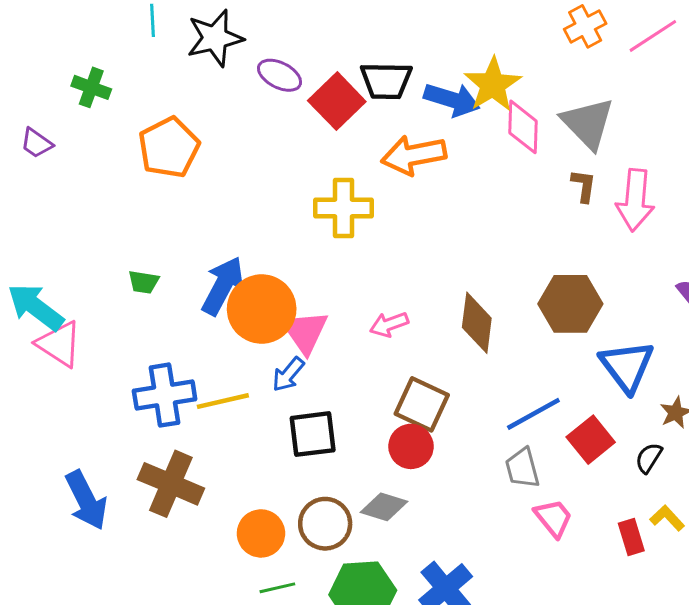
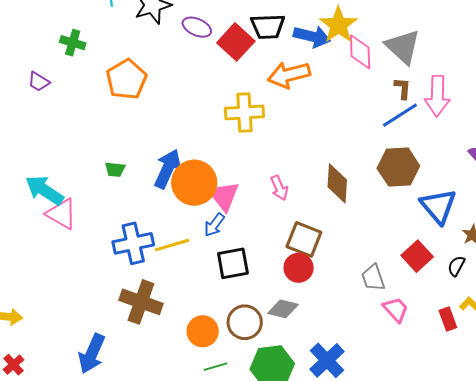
pink arrow: (389, 324) -> (279, 188), turned -90
blue line: (533, 414) -> (400, 115), moved
blue arrow: (86, 500) -> (92, 354), moved, turned 54

